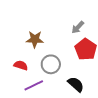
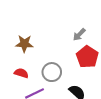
brown star: (35, 39) -> (24, 44), moved

